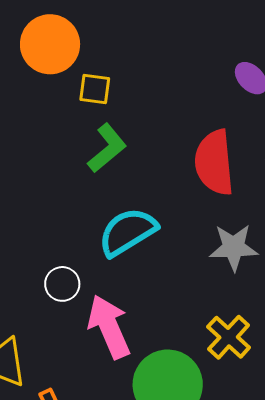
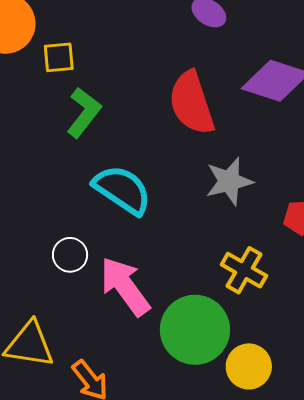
cyan semicircle: (128, 232) -> (122, 190), turned 78

